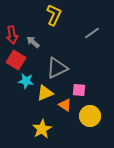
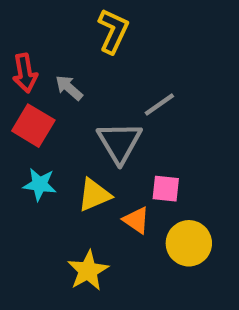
gray line: (92, 33) -> (159, 105), moved
gray triangle: (57, 68) -> (120, 142), turned -35
cyan star: (26, 81) -> (40, 184), moved

